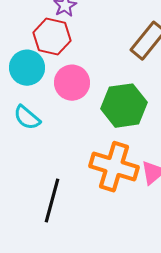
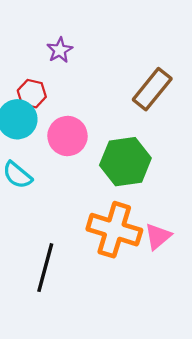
red hexagon: (52, 37) -> (32, 94), moved, size x0.7

